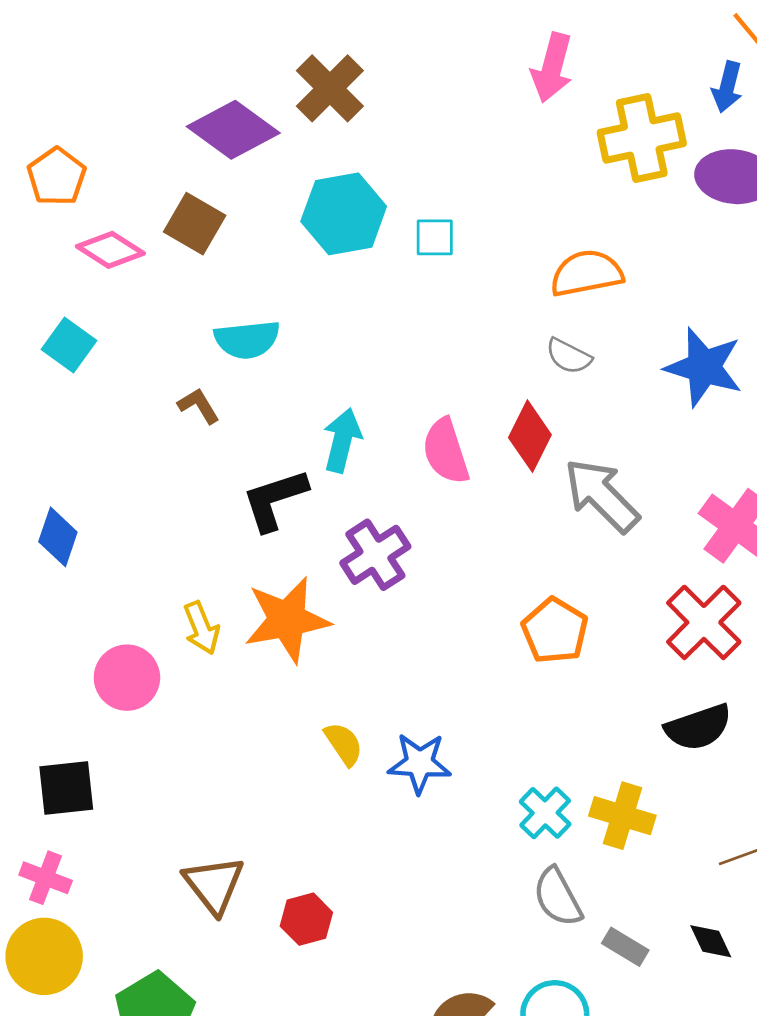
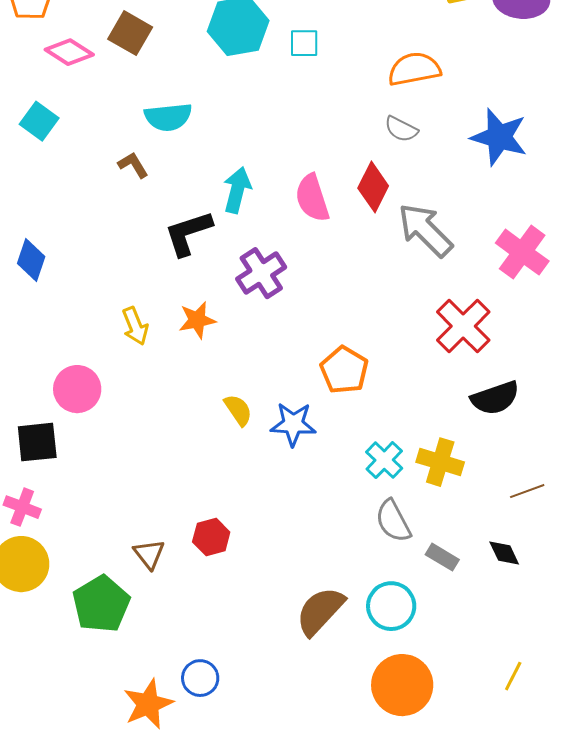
orange star: (287, 620) -> (197, 320), size x0.6
red cross: (704, 622) -> (463, 326), moved
orange pentagon: (555, 631) -> (344, 370), moved
pink circle: (127, 678) -> (77, 389), moved
brown triangle: (214, 885) -> (149, 554), moved, size x0.7

